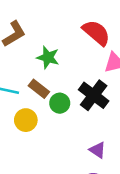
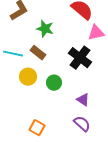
green circle: (60, 103) -> (54, 83), moved

